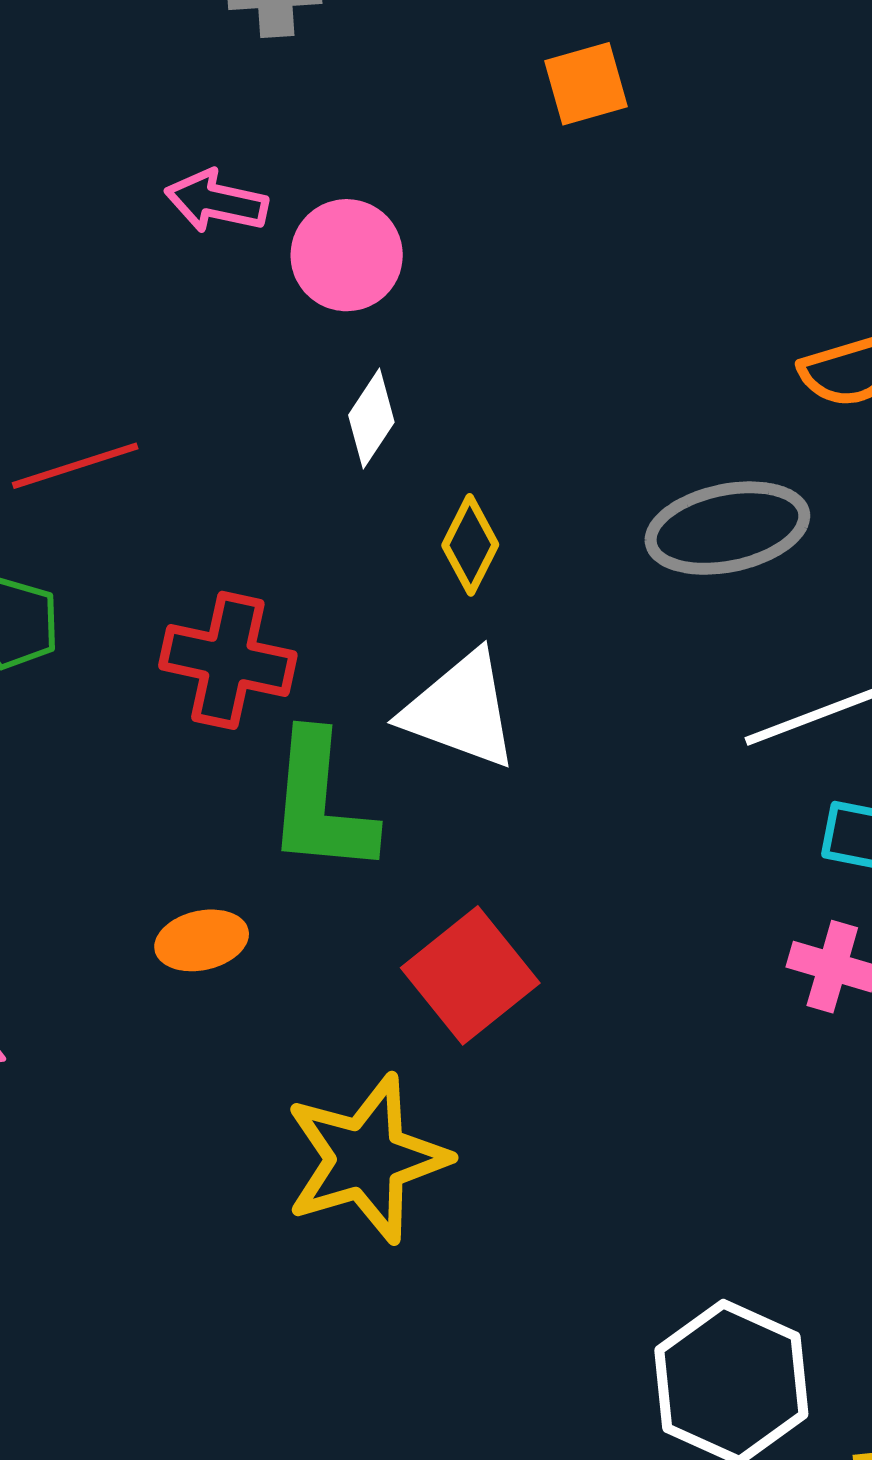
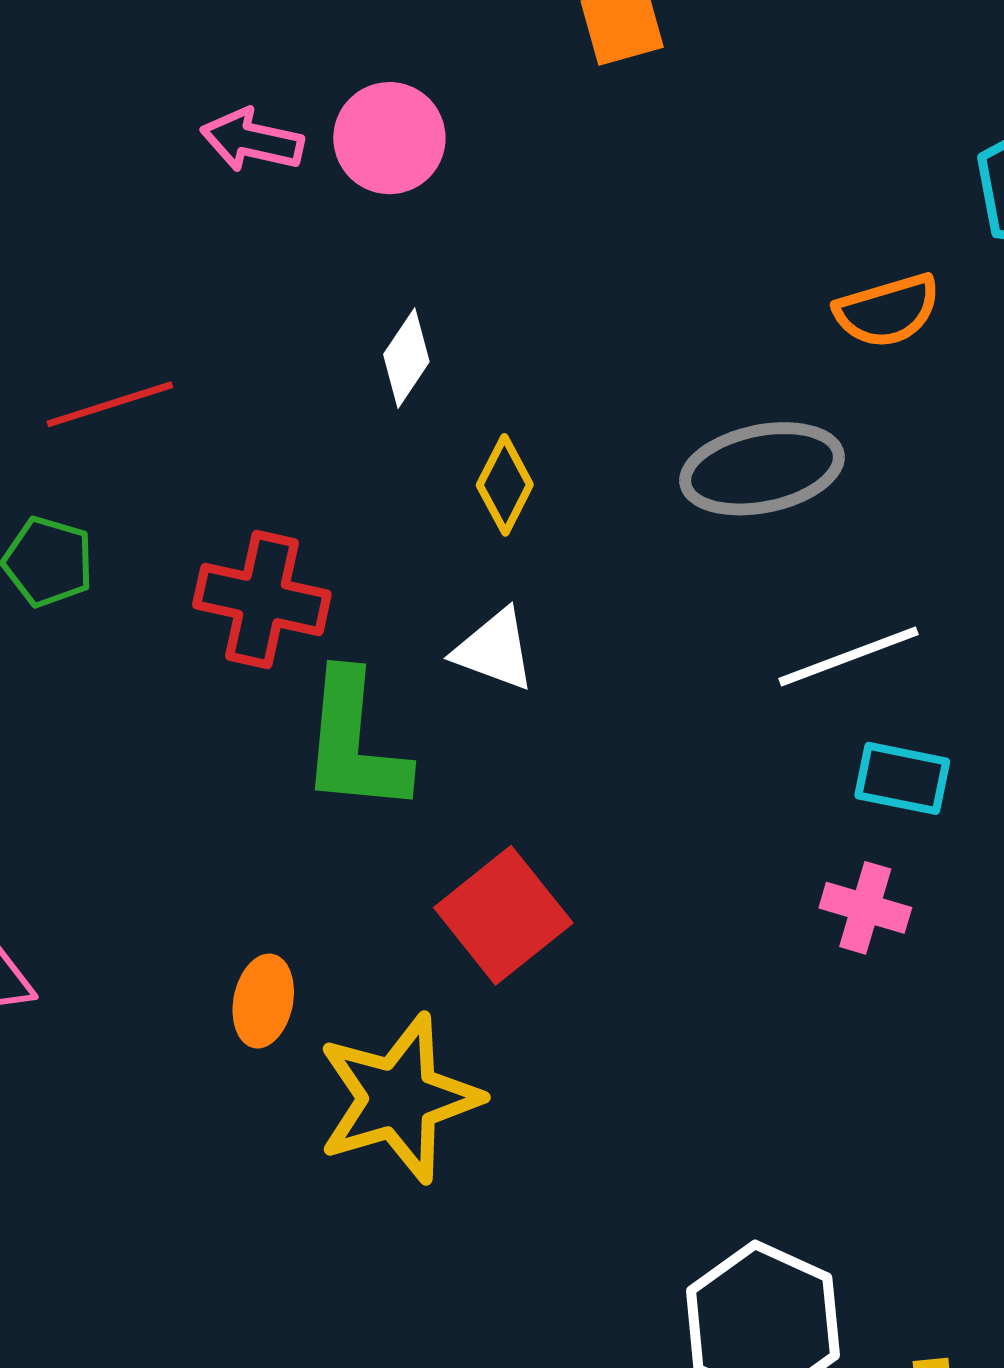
pink circle: (347, 255) -> (389, 138), moved
white triangle: (461, 710) -> (494, 650), size x0.7
orange ellipse: (202, 940) -> (263, 1001), moved, turned -66

